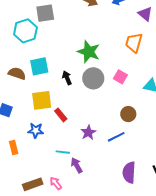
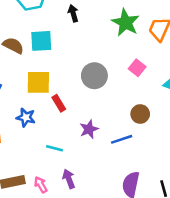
green star: (89, 52) -> (125, 23), moved
black arrow: (67, 78) -> (73, 13), moved
gray circle: (93, 78) -> (94, 76), moved
purple arrow: (77, 165) -> (69, 179), moved

